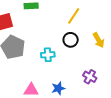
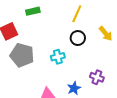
purple cross: (90, 77) -> (97, 77), moved

